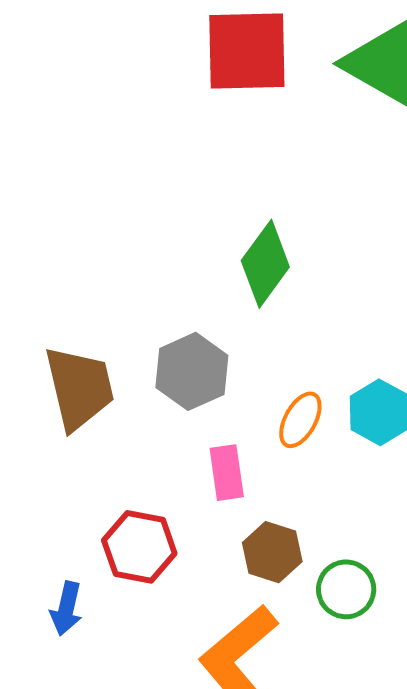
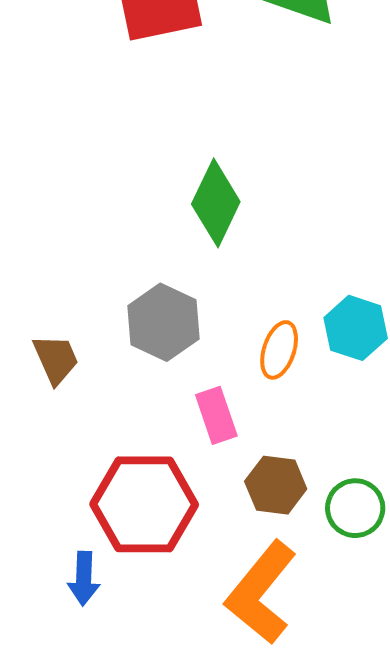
brown trapezoid: (79, 388) -> (56, 359), size x0.6
red hexagon: (139, 547) -> (144, 504), size x1.4

